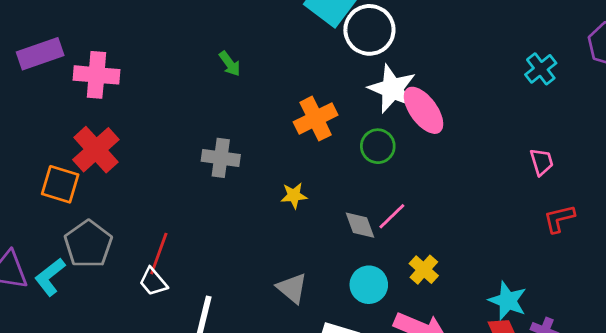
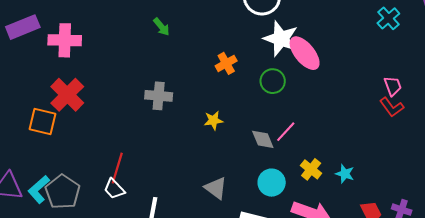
orange cross: (316, 119) -> (226, 63), size x0.7
red L-shape: (559, 219) -> (392, 107), moved, turned -110
gray pentagon: (88, 244) -> (63, 192), moved
cyan star: (508, 301) -> (345, 174), moved, size x0.7

